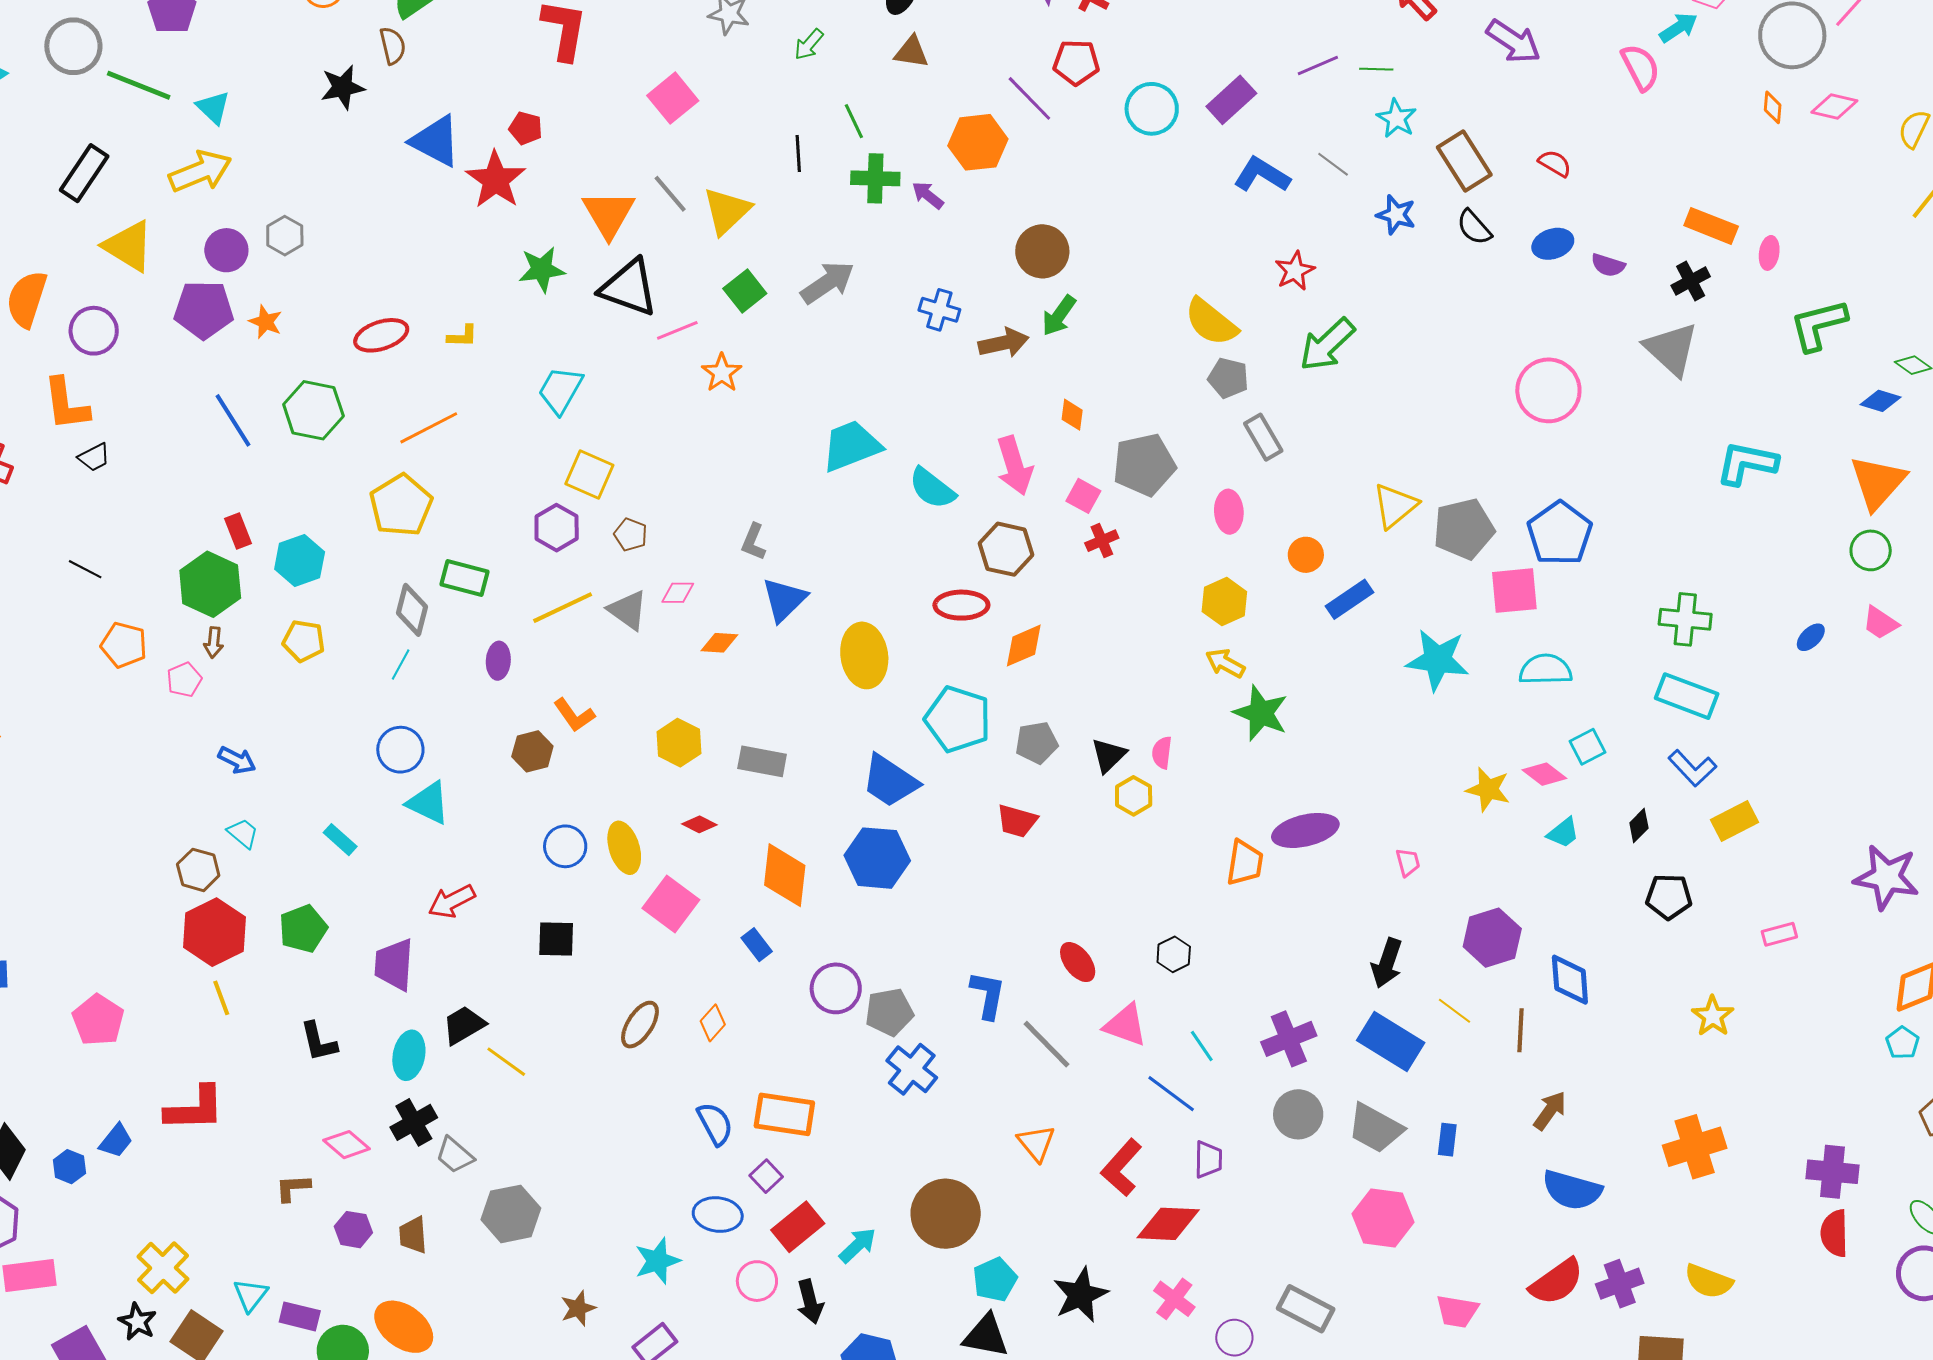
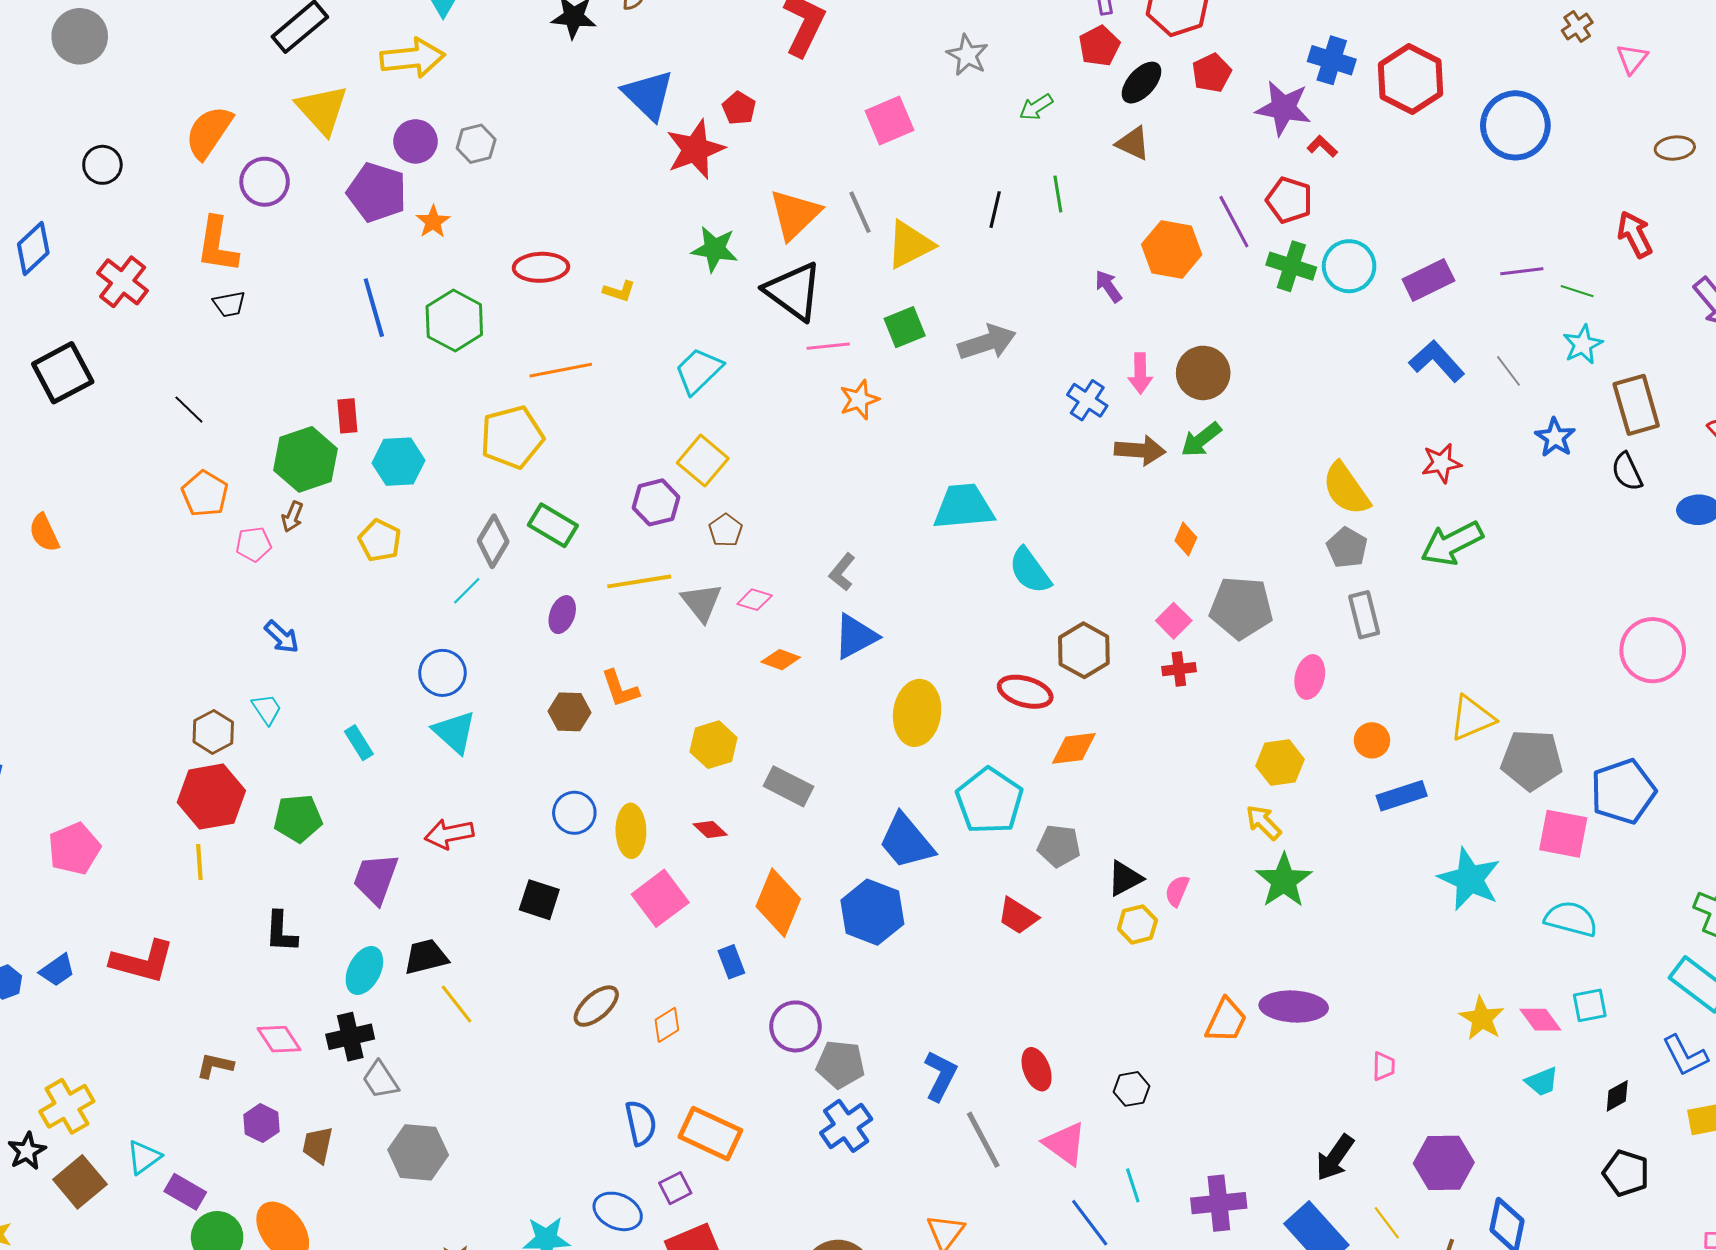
green cross: (875, 178) -> (1291, 266), moved
pink arrow: (1015, 466) -> (1140, 373), moved, size x0.7

